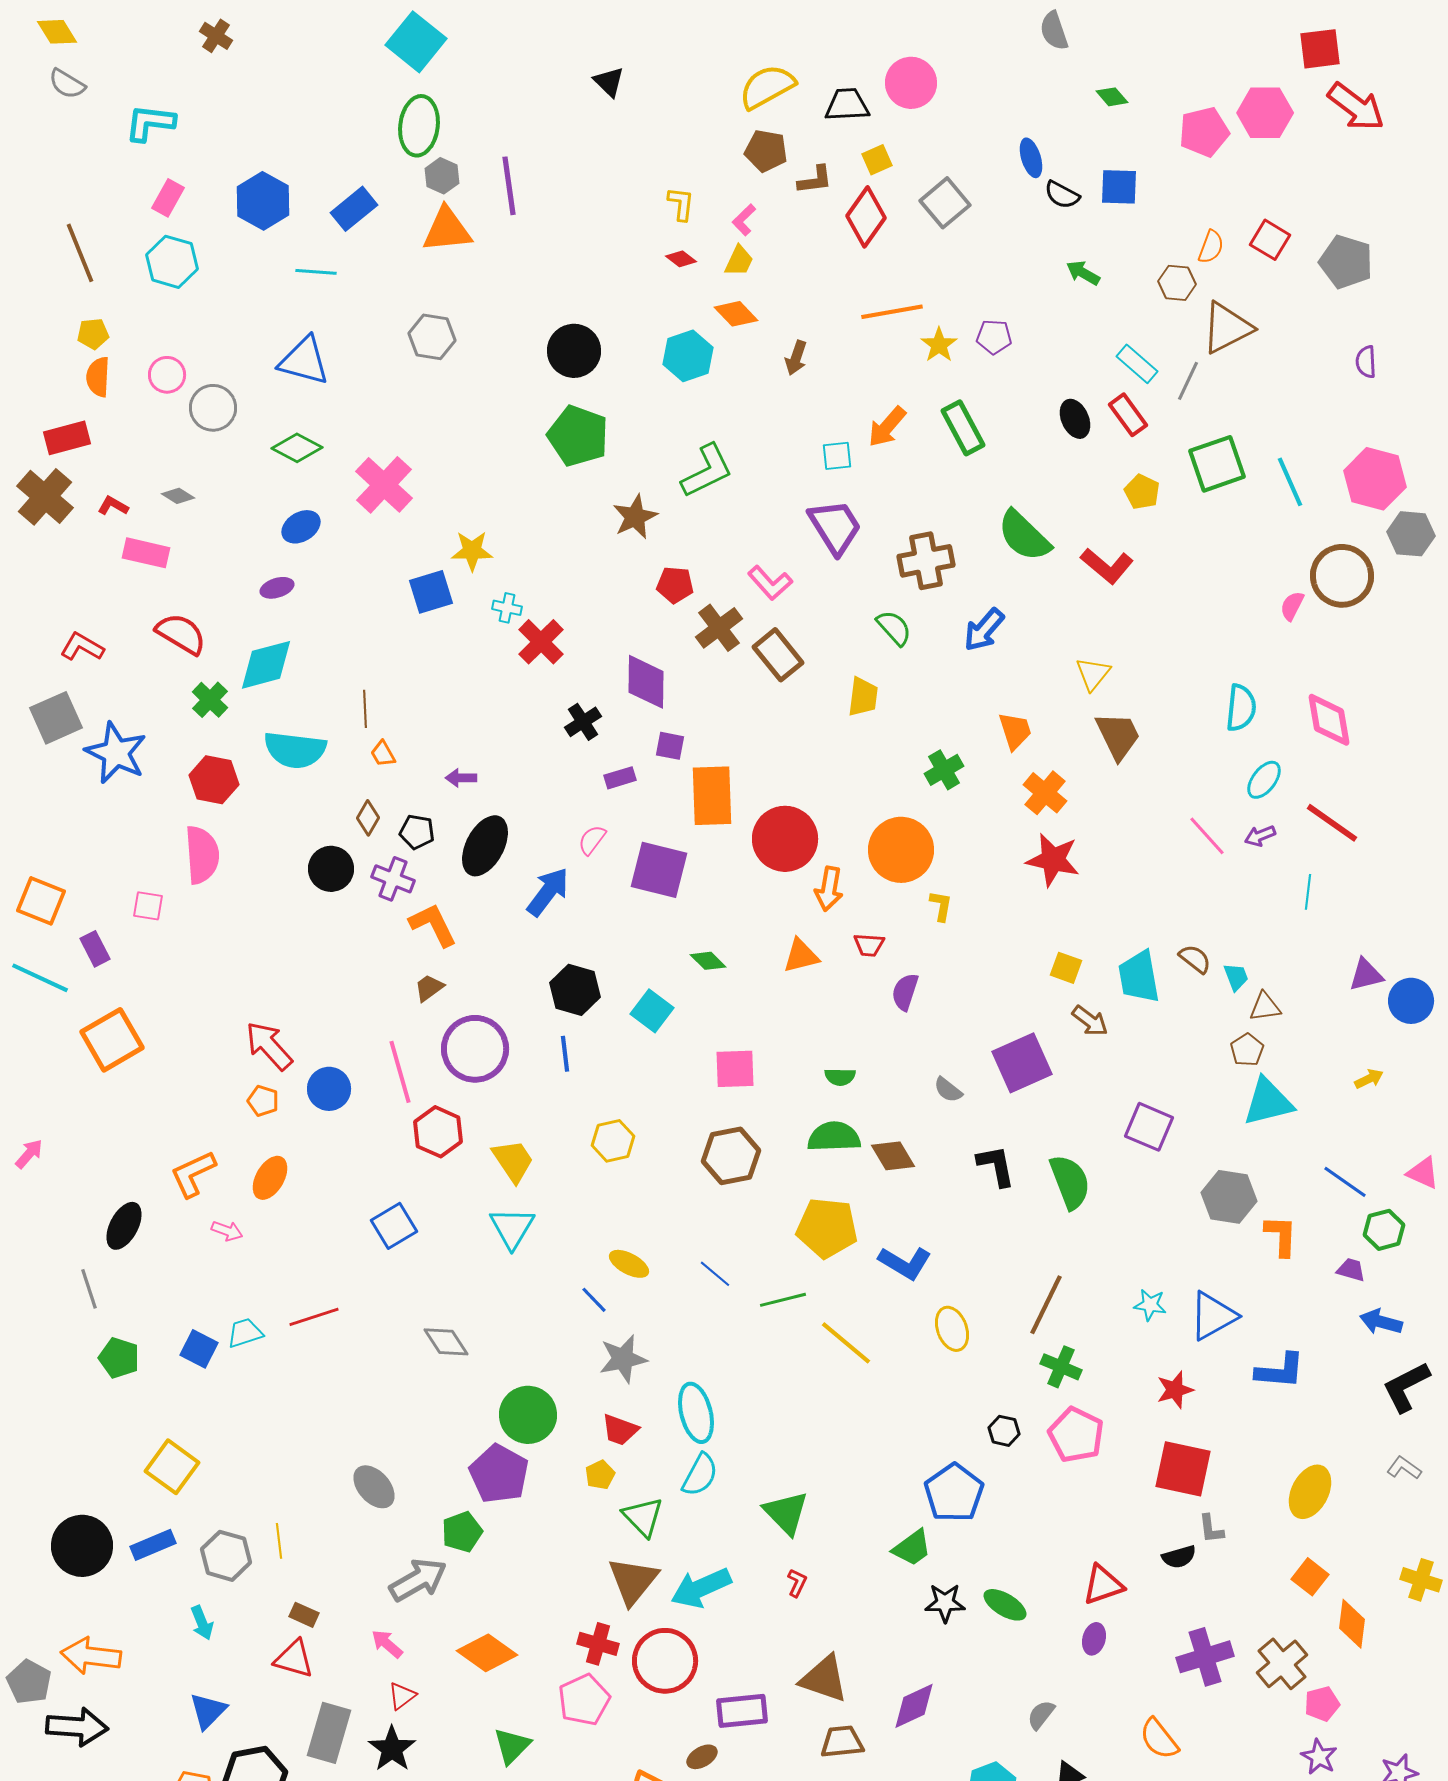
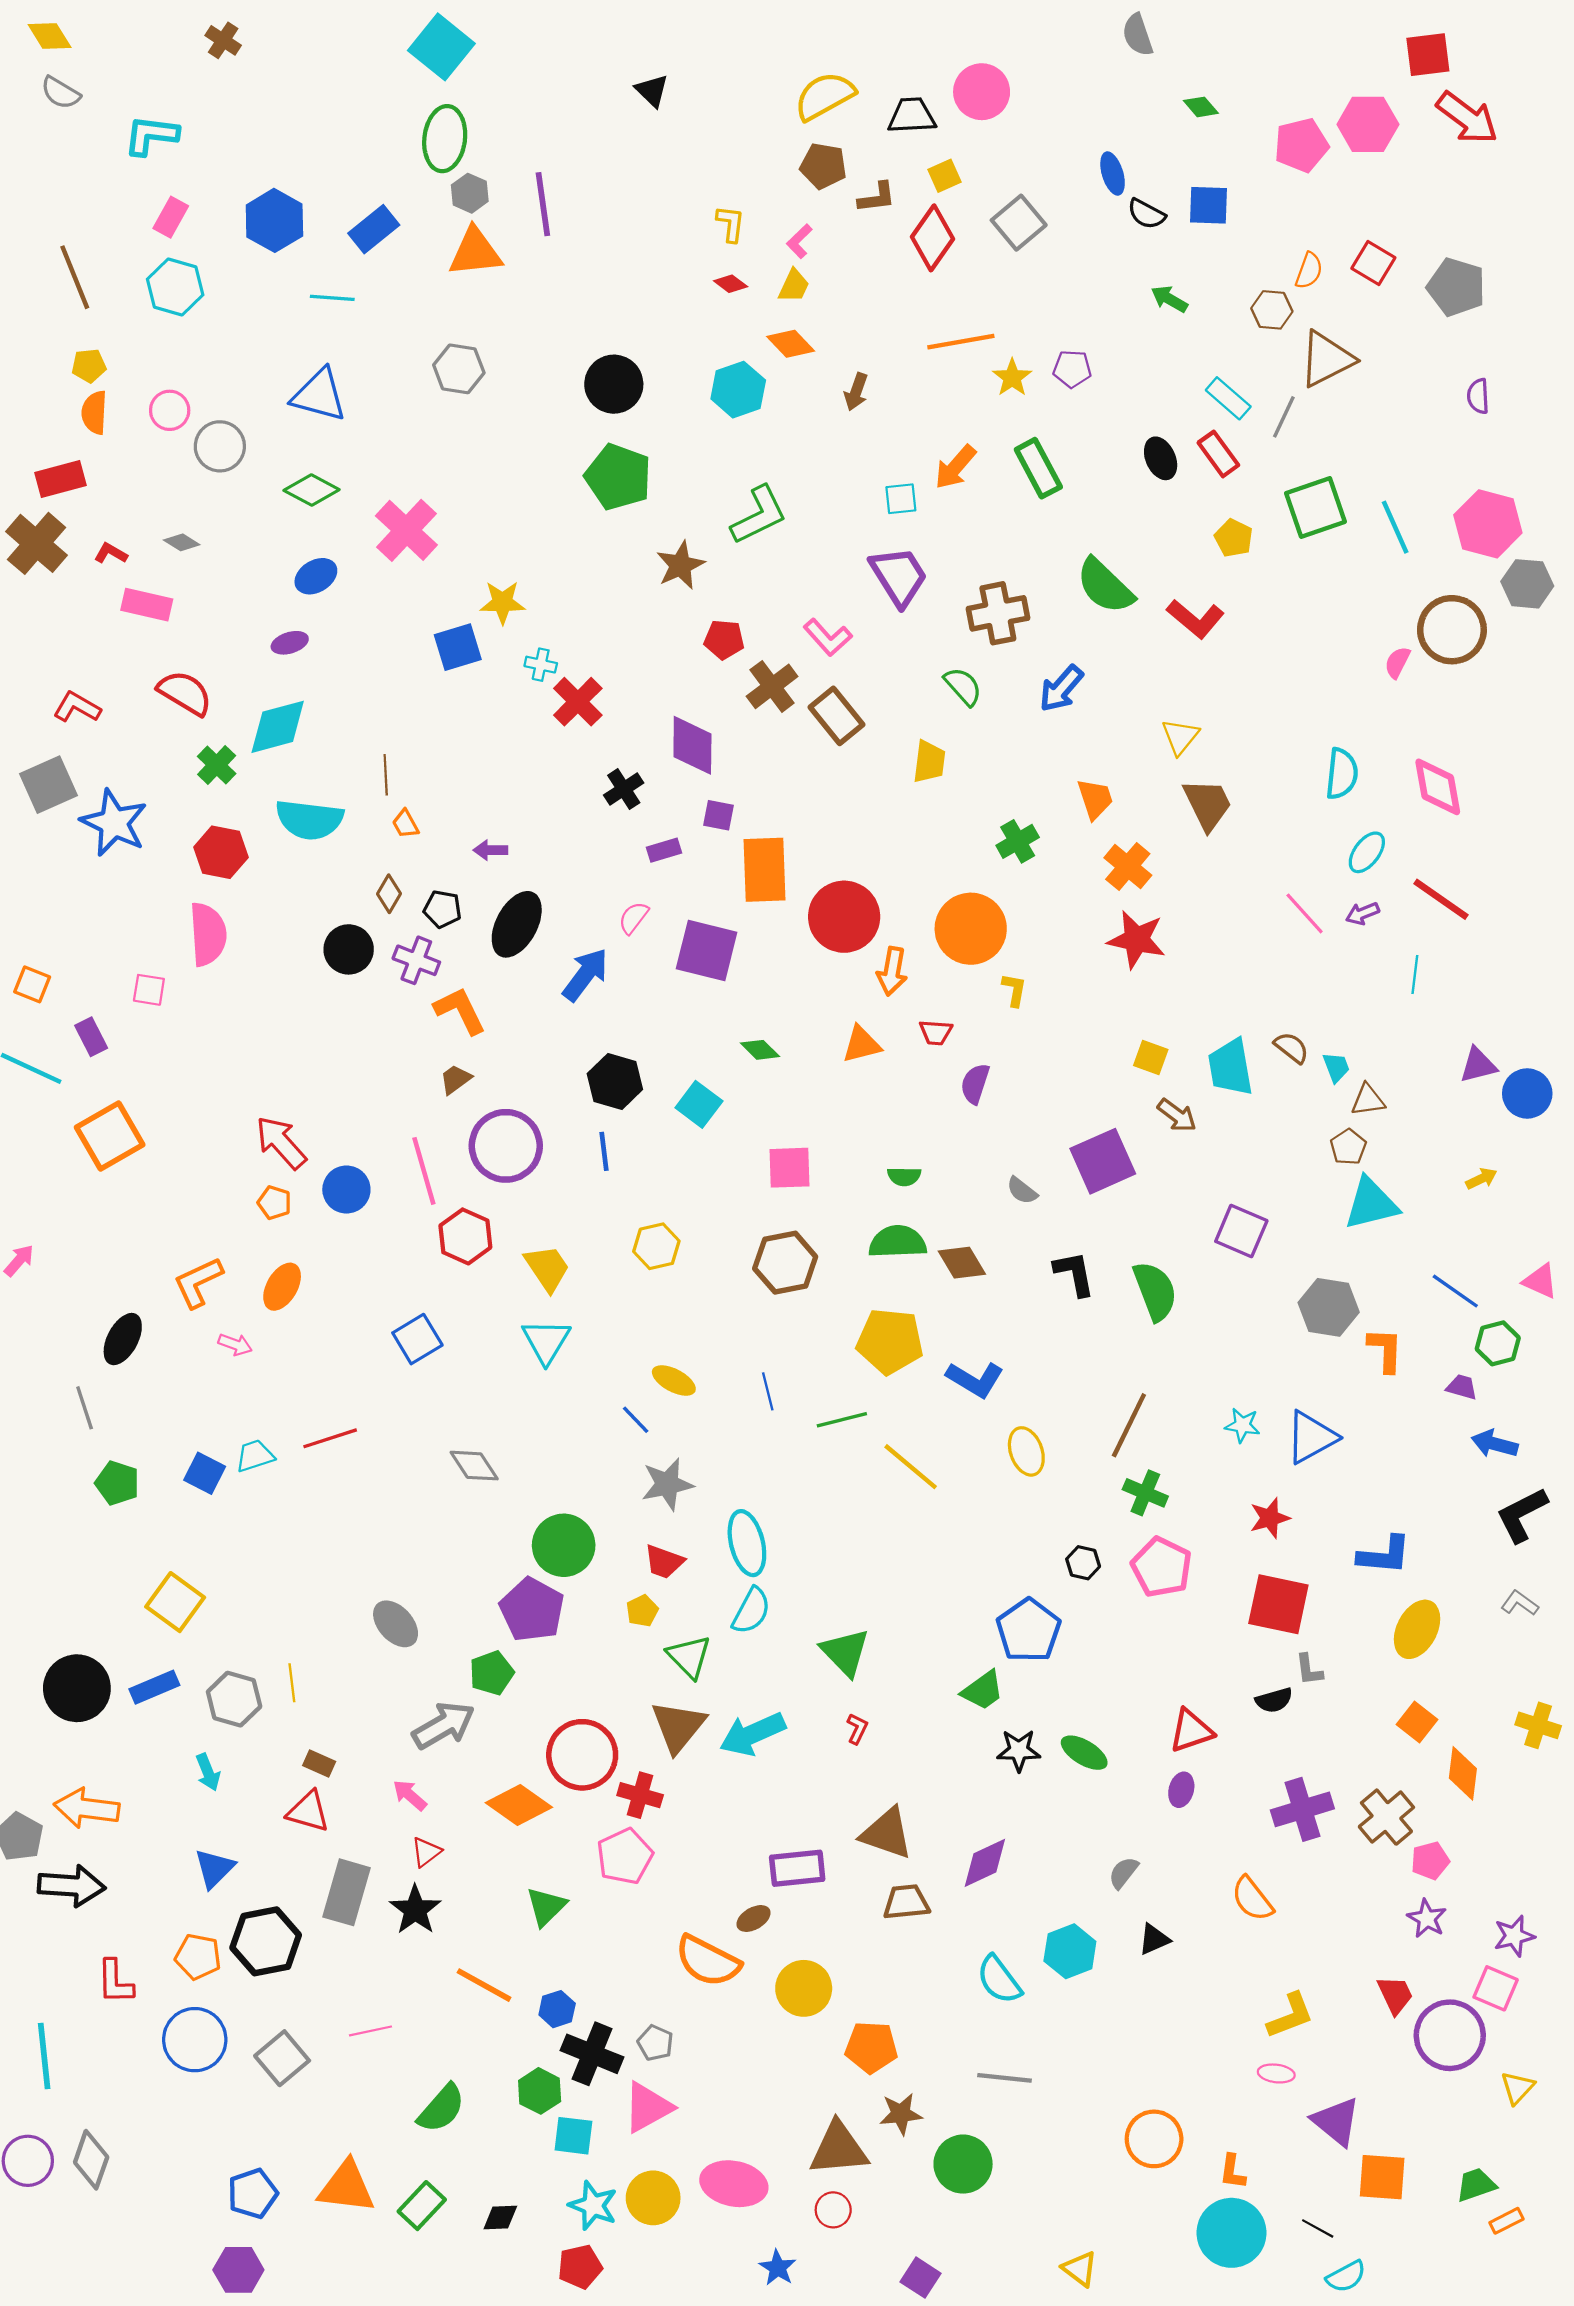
orange square: (41, 901) -> (32, 984), size x0.7
blue line: (715, 1274) -> (768, 1391), turned 36
blue L-shape: (1280, 1371) -> (1384, 1555), moved
red circle: (665, 1661) -> (582, 1755), moved

